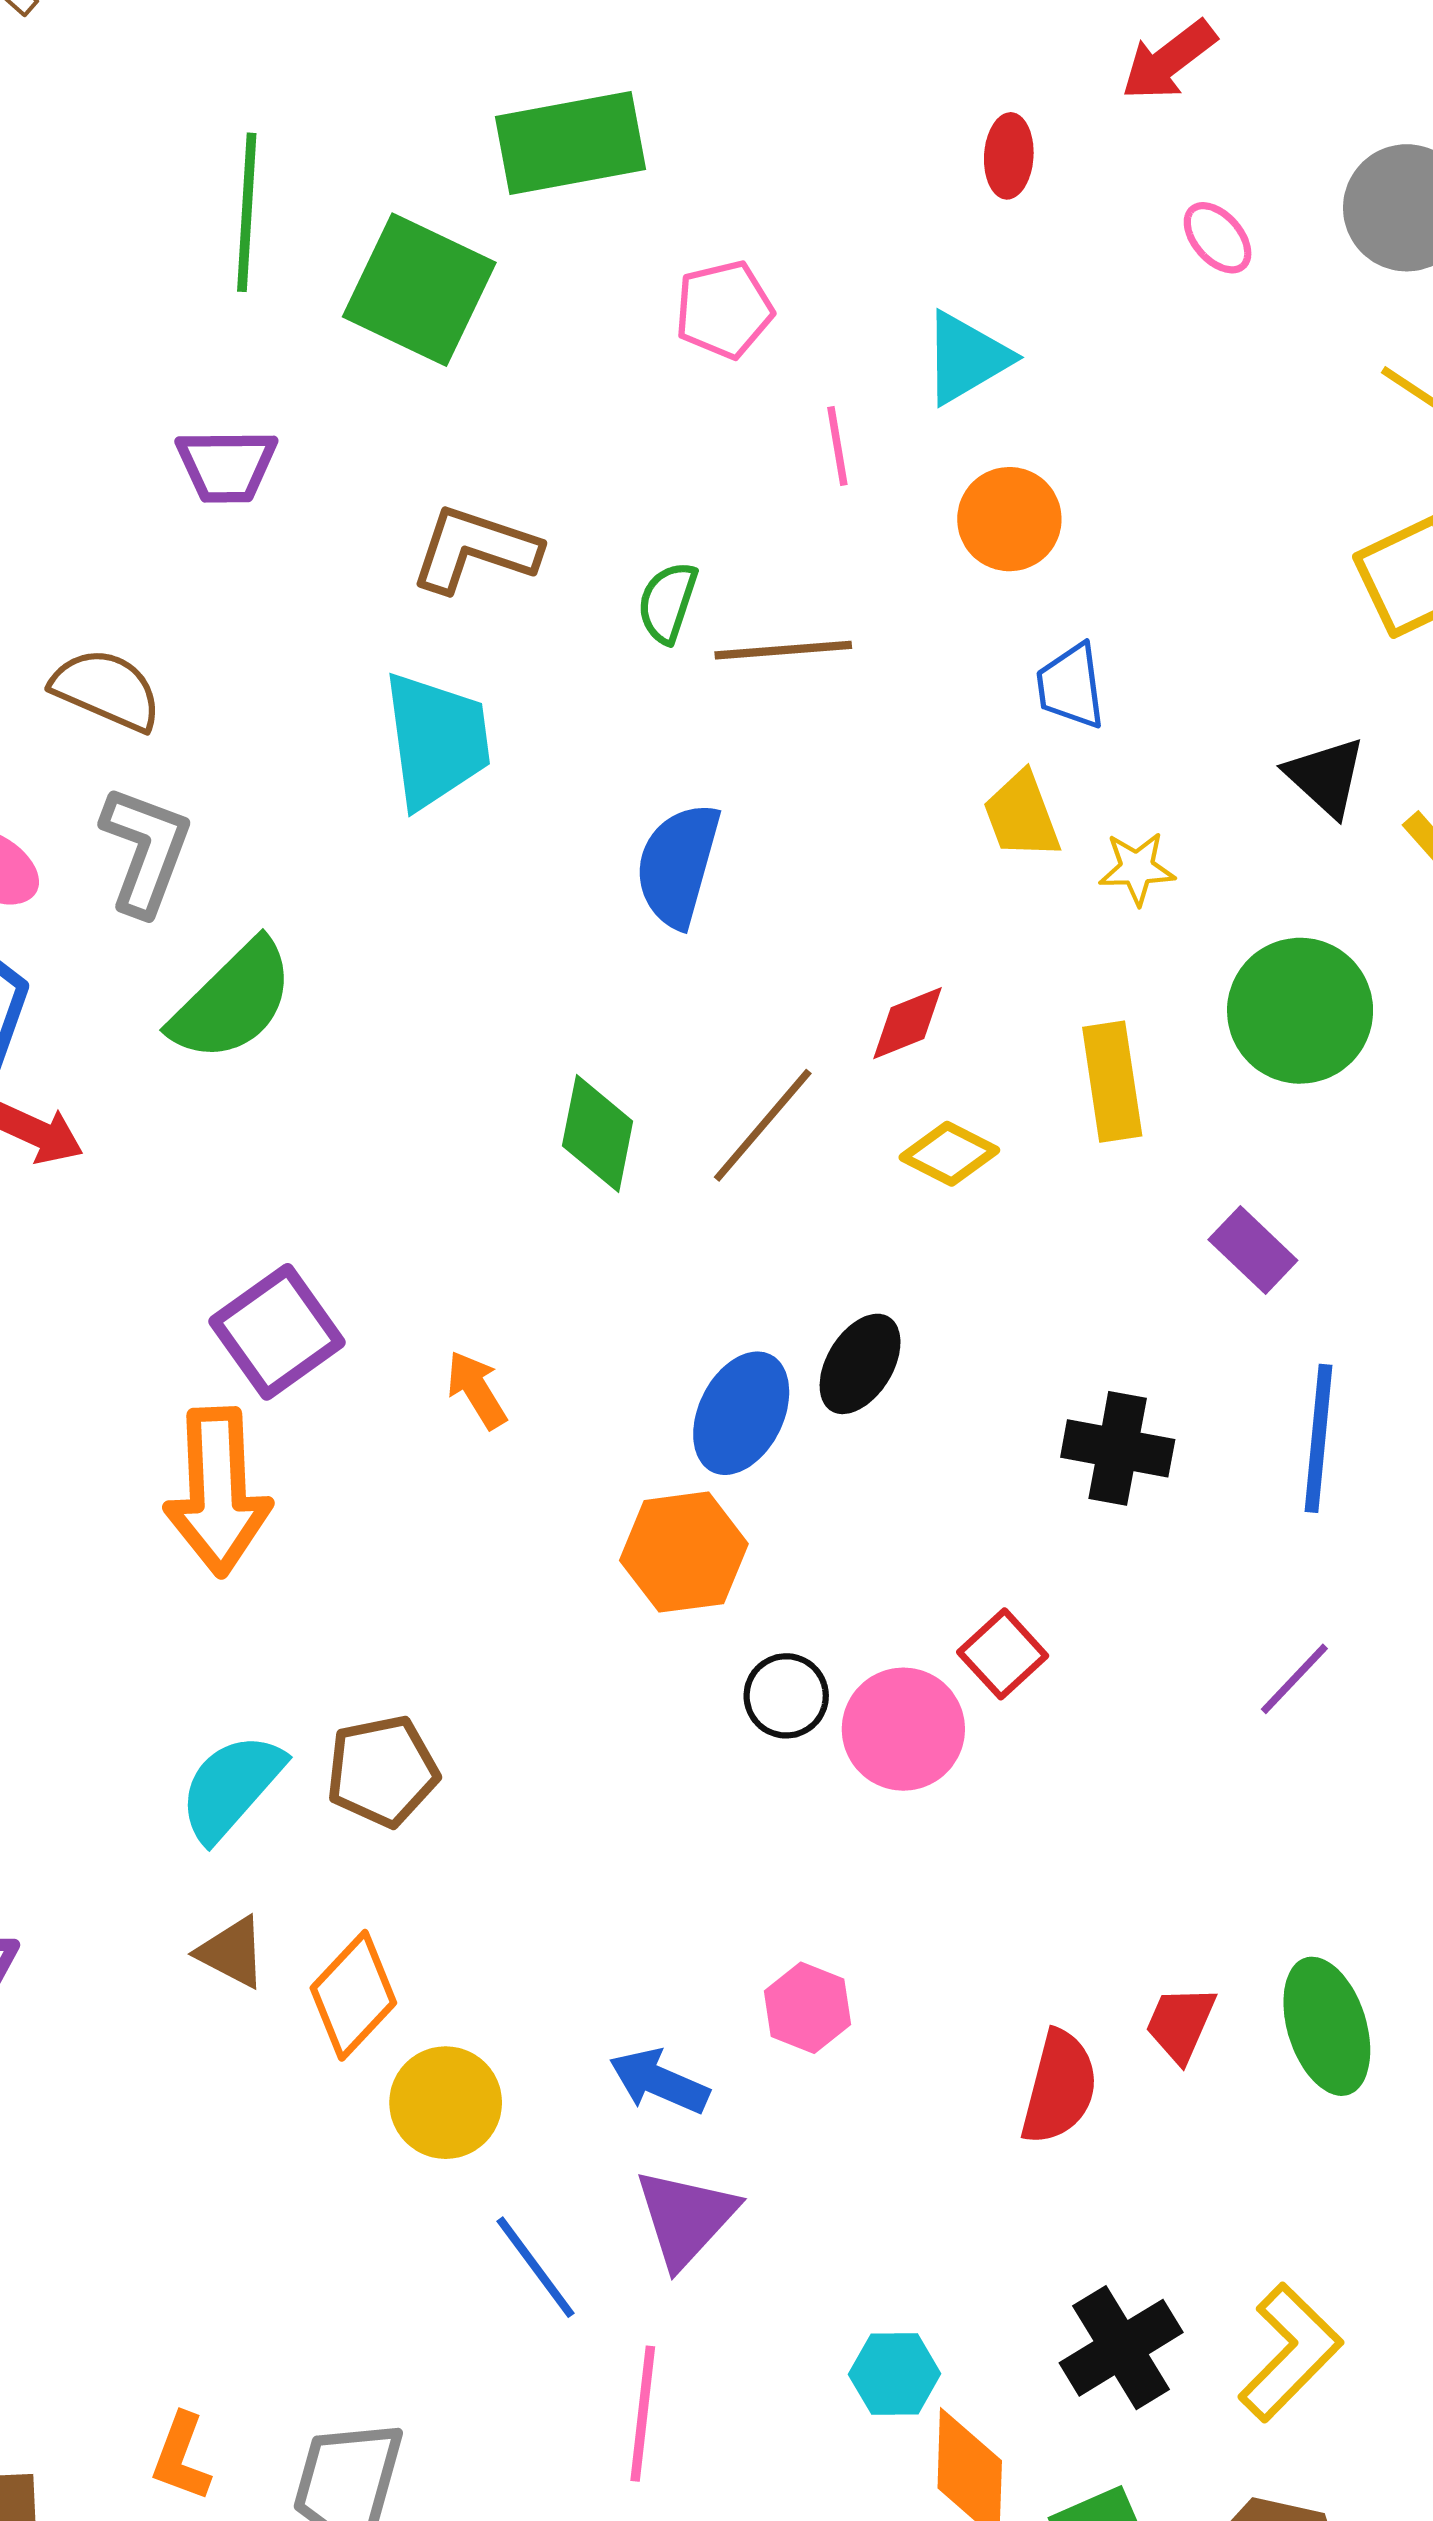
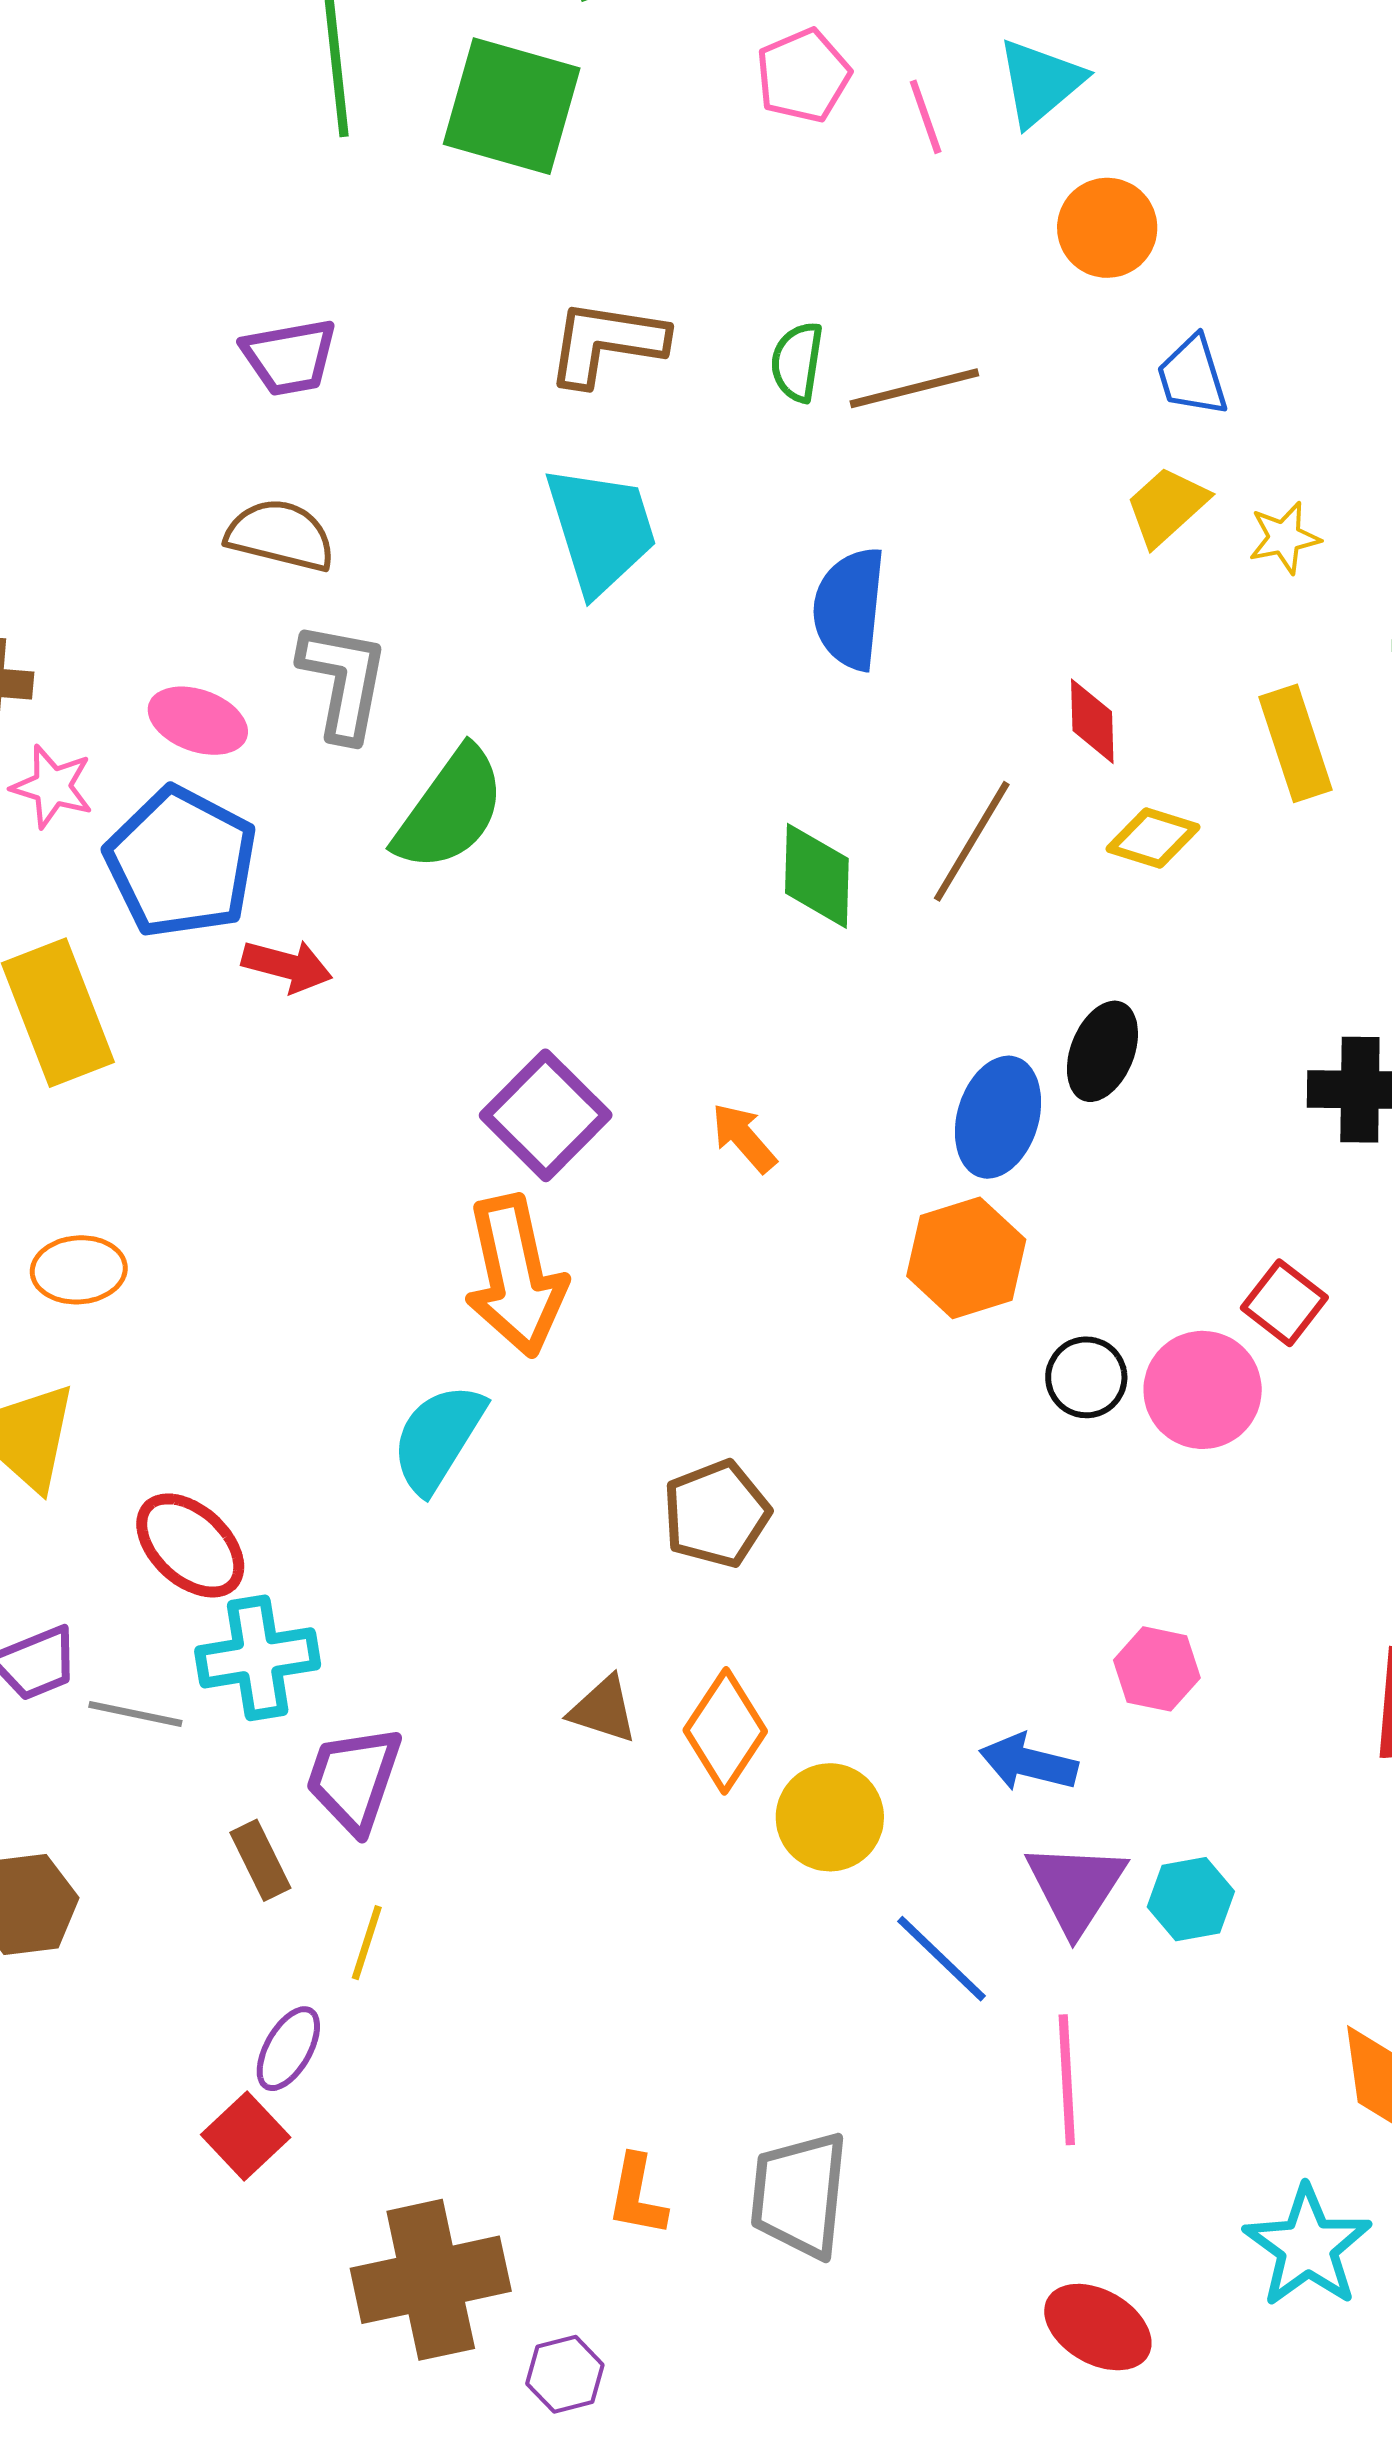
pink line: (837, 446) -> (926, 117), moved
purple trapezoid: (226, 466) -> (289, 357), moved
yellow trapezoid: (1022, 815) -> (1167, 506), turned 78
red diamond: (907, 1023) -> (1092, 721), turned -60
cyan semicircle: (231, 1787) -> (438, 1438), moved
cyan hexagon: (895, 2374) -> (1191, 1899), moved

